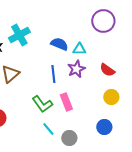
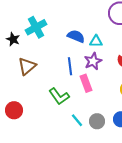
pink rectangle: (66, 102) -> (86, 83), moved
cyan line: (48, 129) -> (77, 120), moved
gray circle: (69, 138) -> (97, 121), moved

